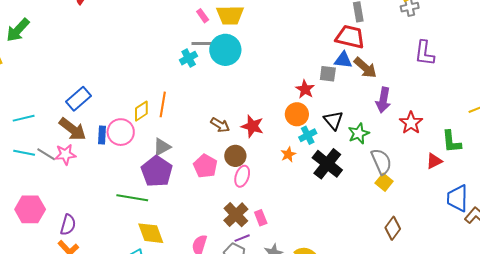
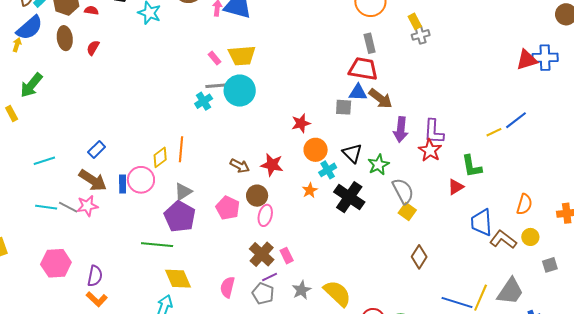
purple L-shape: (424, 53) -> (434, 132), moved
red star: (305, 89) -> (301, 123), moved, turned 30
blue rectangle: (79, 99) -> (97, 150), size x0.7
cyan line: (24, 118) -> (44, 161), moved

